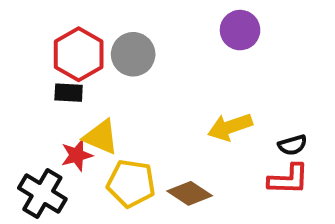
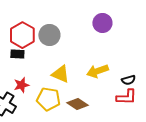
yellow triangle: (101, 137) -> (60, 74), moved

